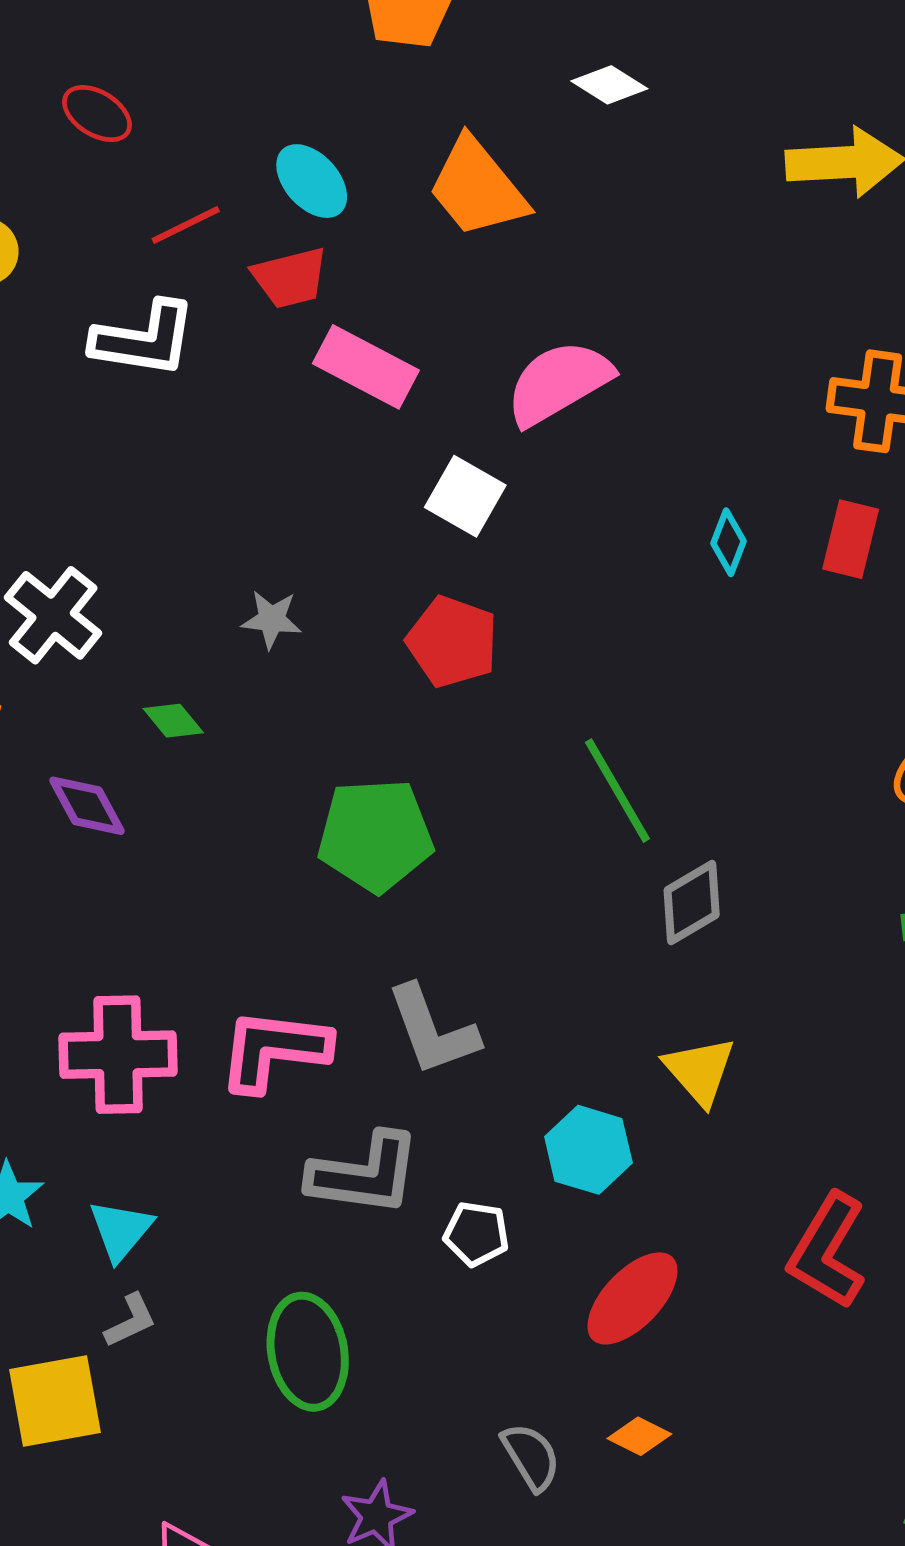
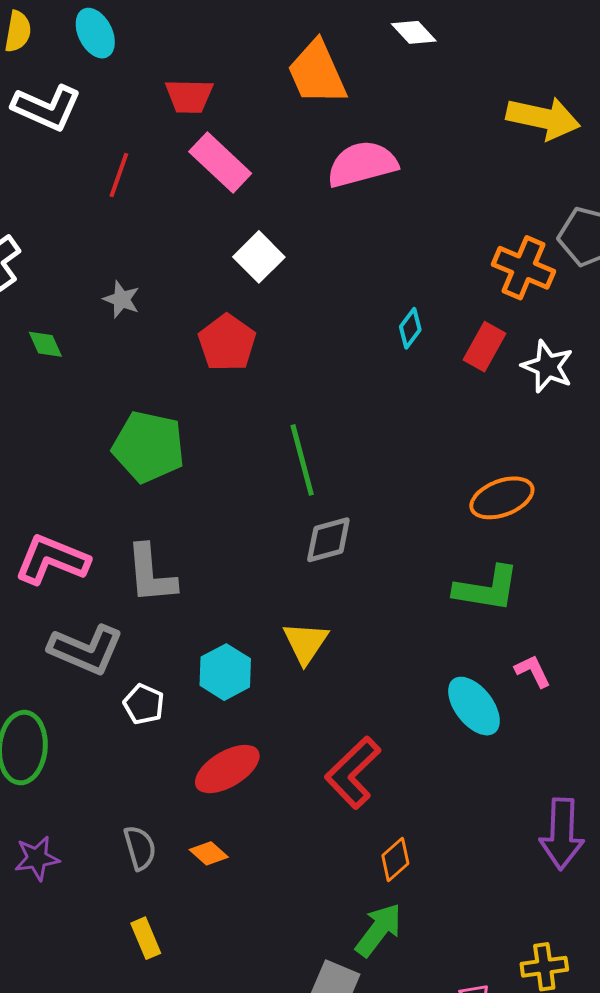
cyan ellipse: (312, 181) -> (95, 33), moved
red line: (186, 225) -> (119, 175), moved, turned -60
white L-shape: (144, 339) -> (47, 108), moved
pink semicircle: (559, 383) -> (362, 164), moved

